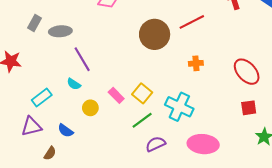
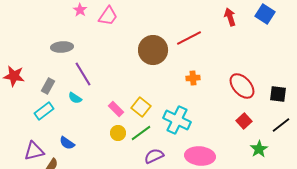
gray rectangle: (34, 23) -> (48, 86), moved
yellow circle: (90, 108) -> (118, 133), moved
red square: (249, 108) -> (244, 121), turned -35
purple triangle: (31, 126) -> (34, 151), moved

